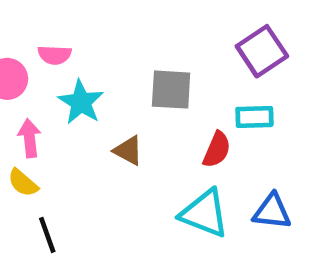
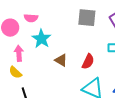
gray square: (171, 90) -> (87, 18), moved
red semicircle: (217, 150) -> (88, 62), moved

